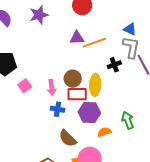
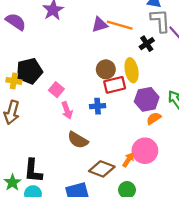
orange line: (94, 43) -> (120, 25), turned 50
pink arrow: (52, 88) -> (67, 110), moved
purple hexagon: (89, 112) -> (147, 99), moved
brown semicircle: (68, 138) -> (78, 140), moved

